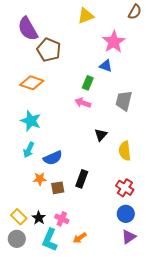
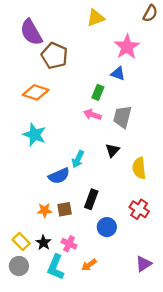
gray trapezoid: (124, 101) -> (122, 117), moved
cyan arrow: (29, 150) -> (78, 159), moved
orange star: (40, 179) -> (45, 210), moved
blue circle: (126, 214) -> (107, 227), moved

